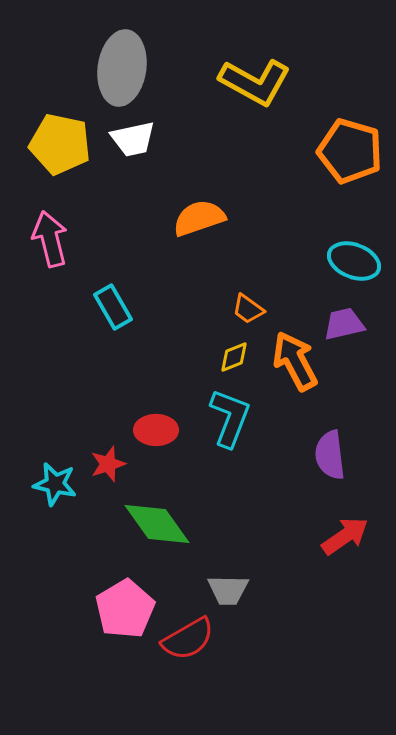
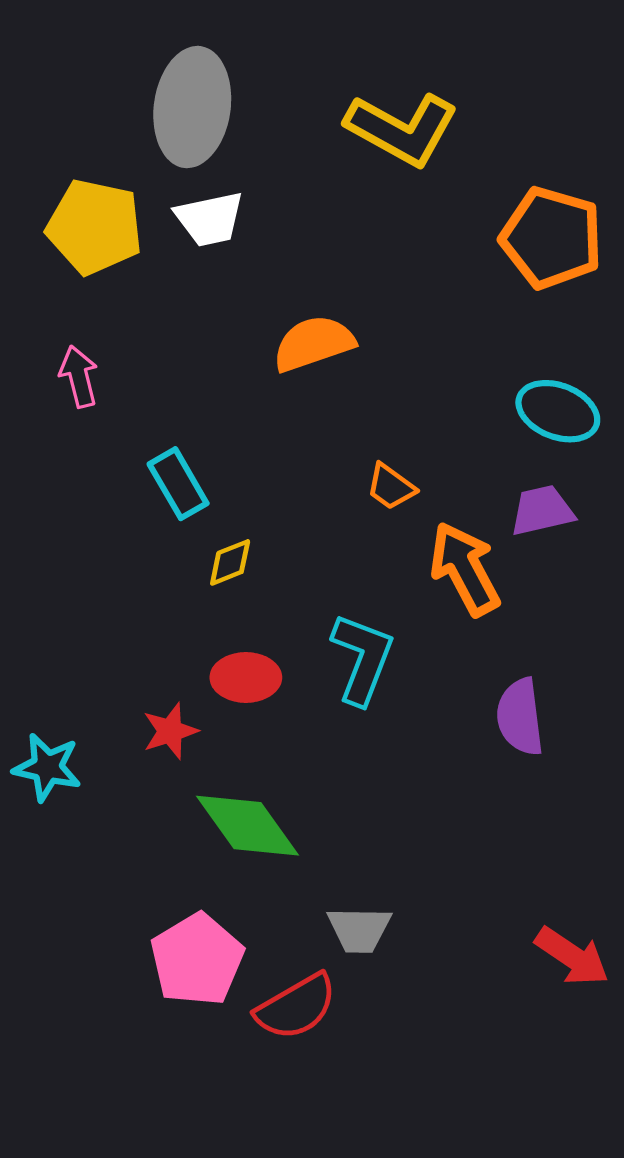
pink arrow: (50, 239) -> (79, 377), size x0.7
yellow diamond: (234, 357) -> (230, 562), moved
cyan star: (55, 484) -> (47, 767), moved
red arrow: (345, 536) -> (572, 956), moved, turned 69

